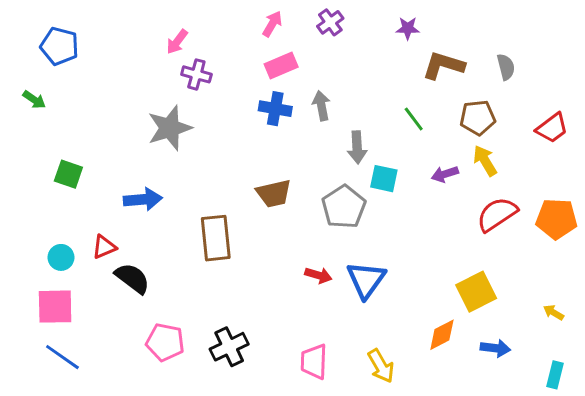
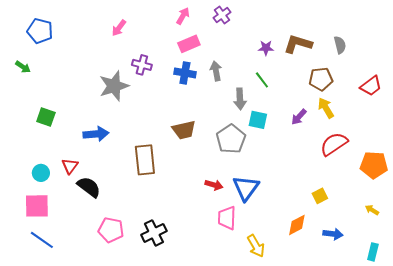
purple star: (408, 28) -> (266, 48), moved
purple cross: (196, 74) -> (142, 65), moved
green line: (414, 119) -> (262, 80), moved
purple arrow: (445, 174) -> (299, 117), turned -30
orange pentagon: (556, 219) -> (374, 165), moved
red triangle: (104, 247) -> (70, 166), turned -30
yellow square: (476, 292) -> (320, 196), size x0.6
pink trapezoid: (314, 362) -> (227, 218), moved

